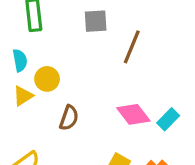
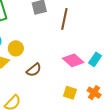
brown semicircle: (69, 118) -> (34, 70), turned 42

